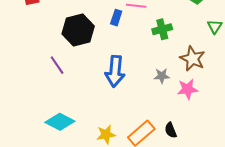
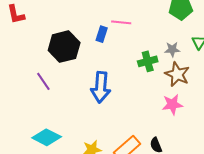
green cross: (162, 29) -> (148, 61), moved
gray star: (162, 76) -> (172, 49), moved

